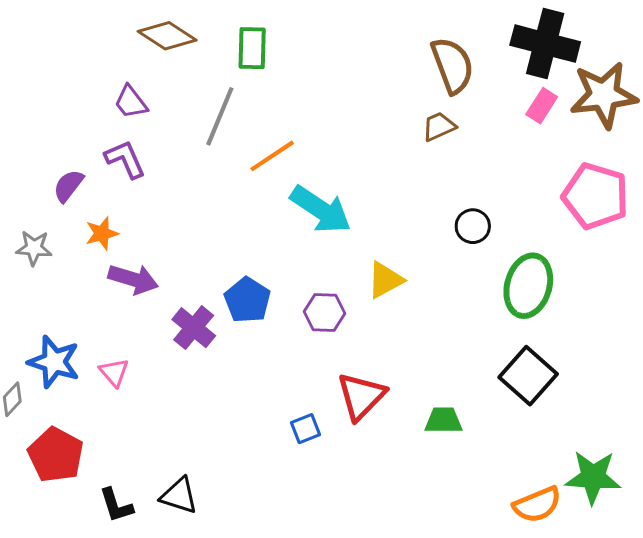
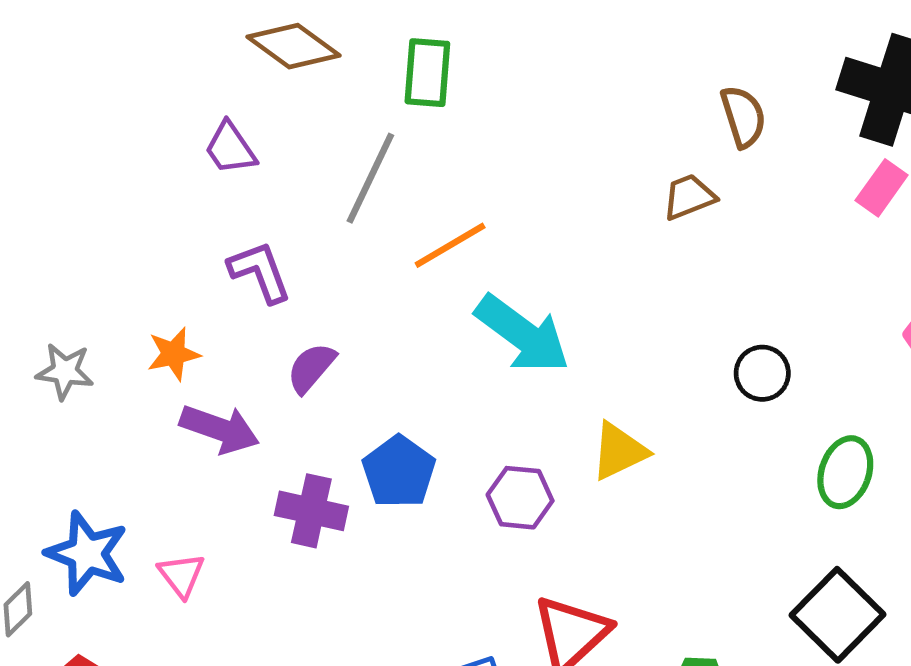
brown semicircle: (452, 65) -> (743, 117), size x0.7
brown trapezoid: (439, 126) -> (689, 197), moved
purple L-shape: (125, 159) -> (260, 272), moved
purple semicircle: (68, 186) -> (311, 368), moved
green ellipse: (528, 286) -> (845, 472), size x0.7
purple cross: (194, 328) -> (311, 511), turned -30

